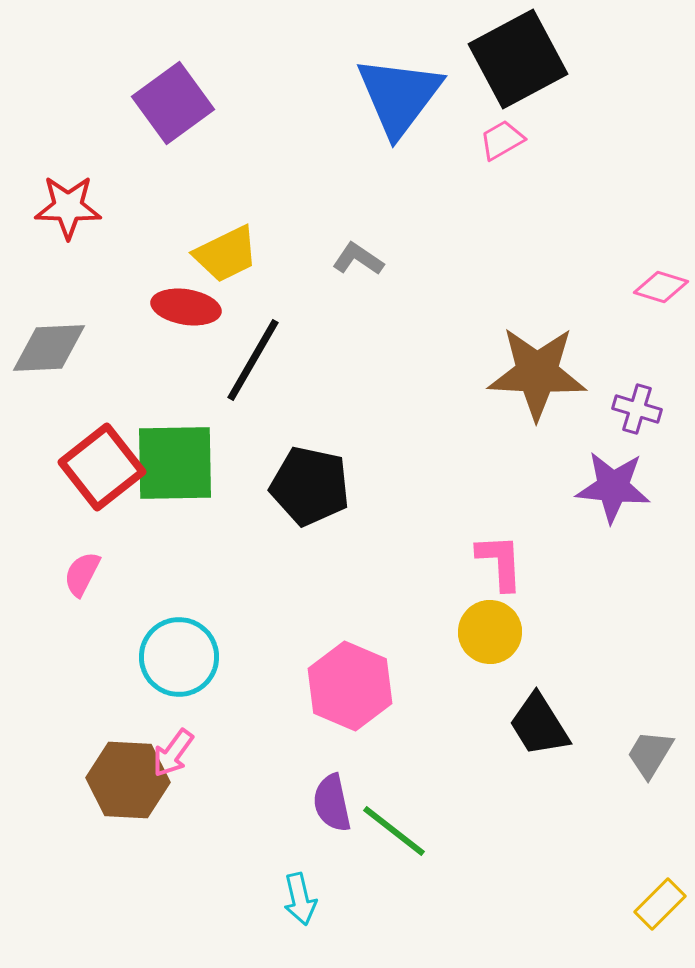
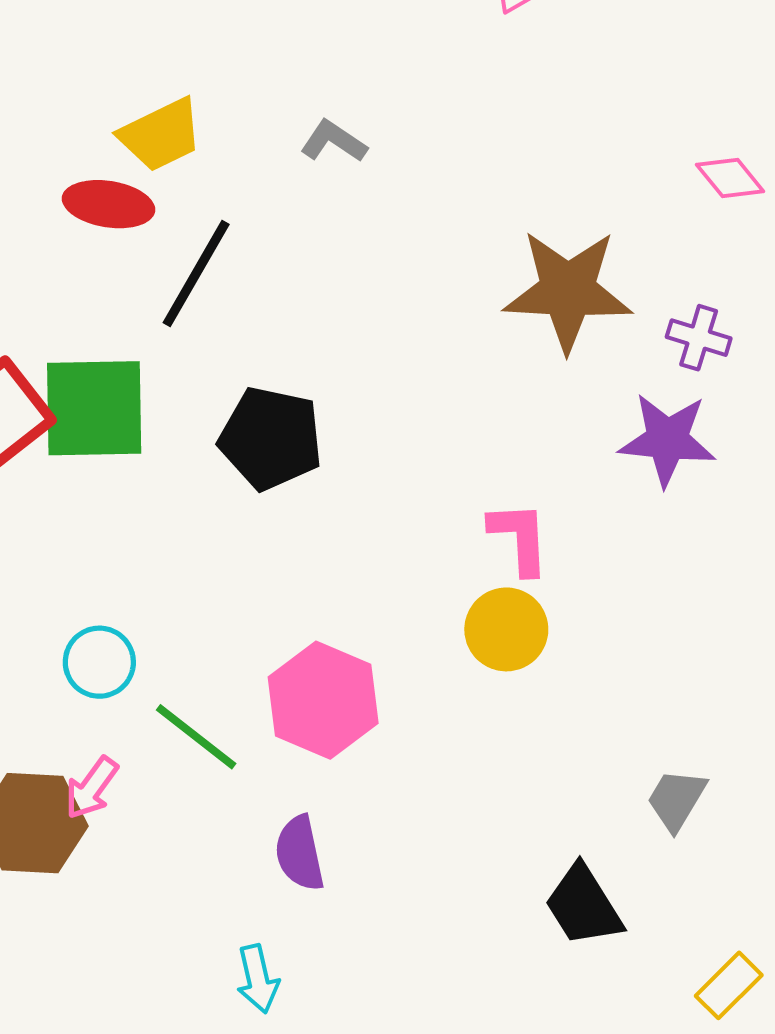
pink diamond: (661, 287) -> (730, 178), turned 34
cyan circle: (179, 657) -> (99, 662), size x0.7
black trapezoid: (539, 725) -> (584, 906), moved
gray trapezoid: (650, 754) -> (676, 800), moved
green line: (394, 831) -> (196, 737), moved

